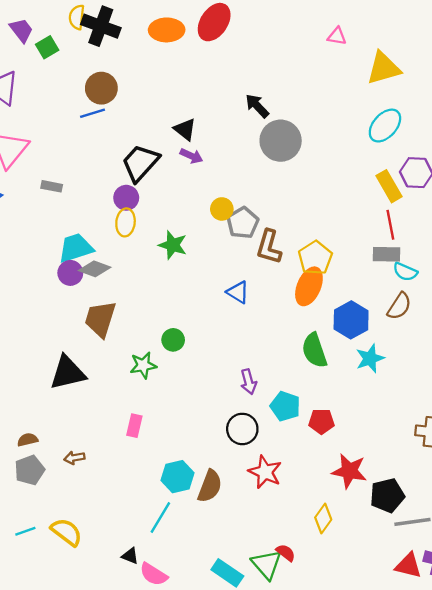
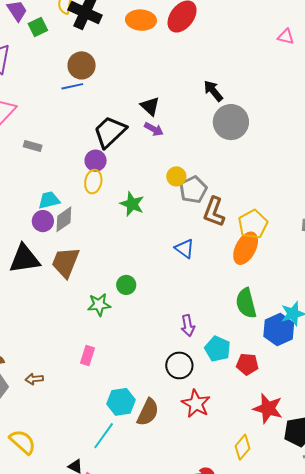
cyan trapezoid: (76, 248) -> (49, 200), size x0.7
gray diamond: (95, 269) -> (64, 219), turned -60
blue hexagon: (351, 320) -> (279, 330), moved
black triangle: (68, 373) -> (24, 259), moved

